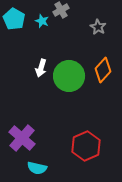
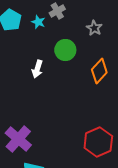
green circle: (69, 76) -> (65, 50), moved, size x0.7
red hexagon: (86, 146) -> (98, 142), moved

